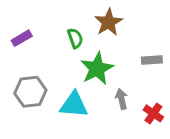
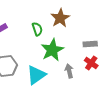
cyan triangle: (74, 105) -> (36, 75), turned -40
red cross: (153, 113) -> (91, 63), moved

